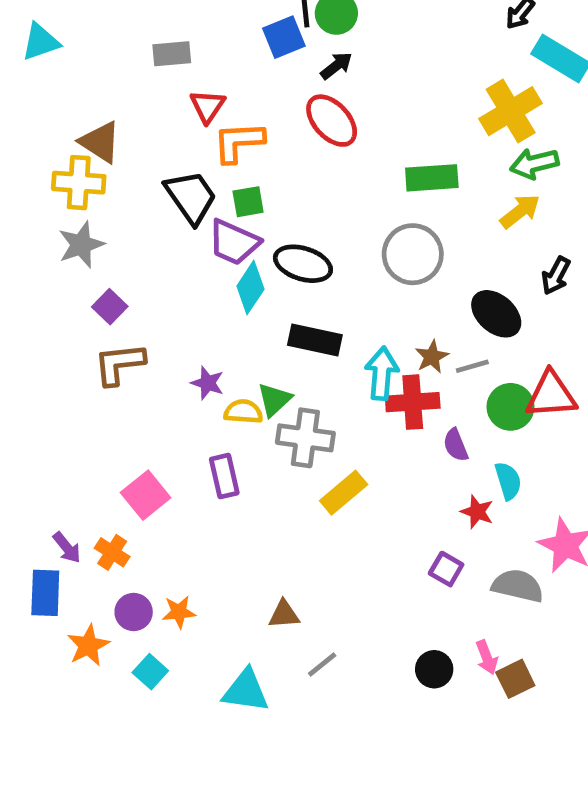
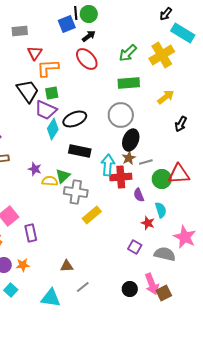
green arrow: (534, 164) -> (128, 53), moved, turned -30
black ellipse: (303, 264) -> (75, 119), turned -40
black ellipse: (496, 314) -> (131, 140), moved, turned 70
purple rectangle: (224, 476) -> (31, 233), moved
pink arrow: (487, 657) -> (152, 284), size x1.5

